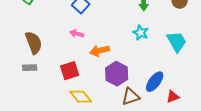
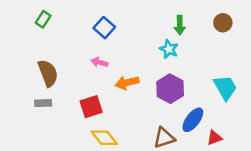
cyan star: (141, 33) -> (169, 49), moved
cyan trapezoid: (177, 42) -> (225, 87), moved
purple hexagon: (117, 74) -> (170, 89), moved

